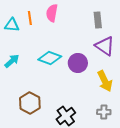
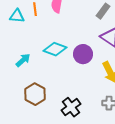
gray rectangle: (98, 20) -> (103, 11), turned 42
cyan arrow: (12, 61) -> (23, 60), moved

